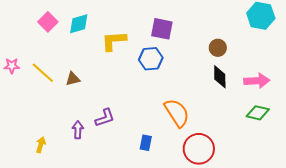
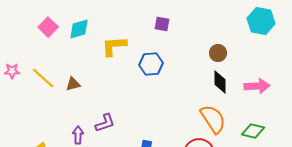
purple square: (162, 29) -> (162, 24), moved, size x0.7
orange semicircle: (177, 113) -> (213, 119), moved
green diamond: (258, 113) -> (253, 131), moved

